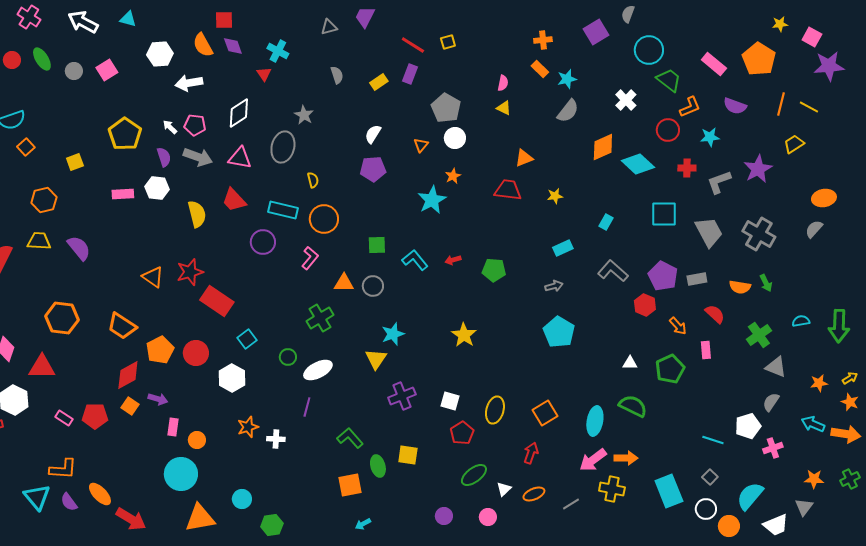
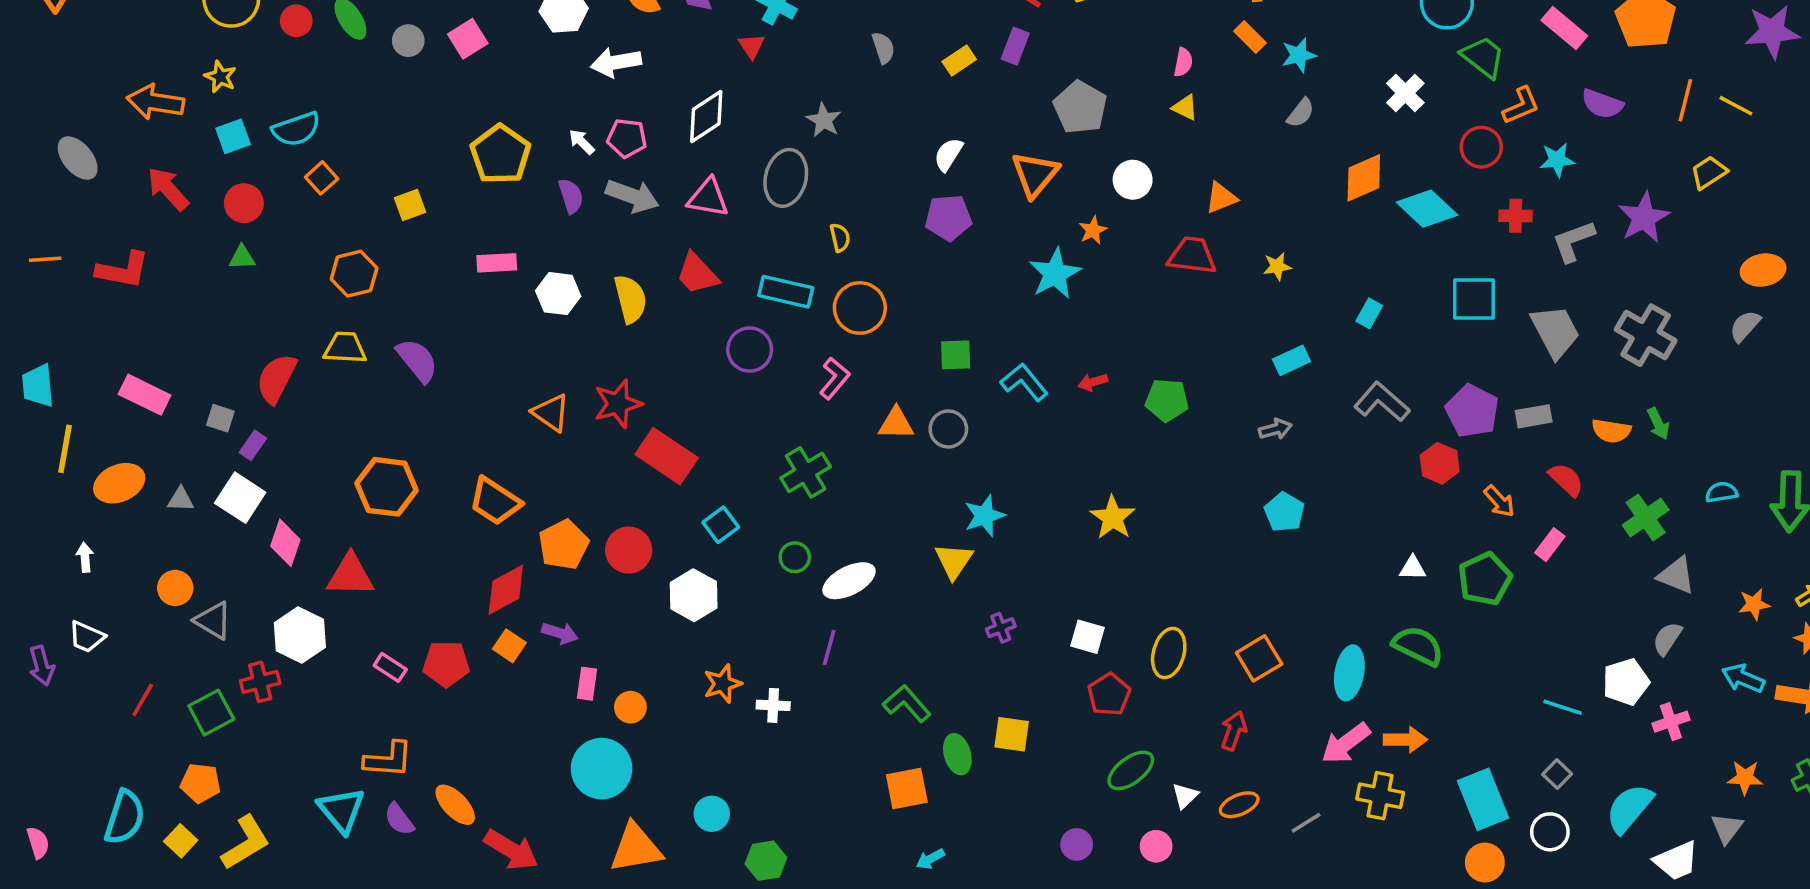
gray semicircle: (568, 111) -> (1301, 113), size x0.7
white circle: (455, 138) -> (1133, 180), moved
orange triangle: (421, 145) -> (1035, 174), size x1.8
white hexagon: (157, 188) -> (558, 294), moved
green cross: (320, 318) -> (806, 472), moved
cyan pentagon: (559, 332) -> (1284, 512), size x0.7
pink rectangle: (706, 350) -> (1550, 545), turned 42
purple cross: (402, 396) -> (1001, 628), size x0.6
orange circle: (729, 526) -> (1485, 863), moved

